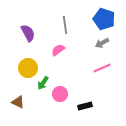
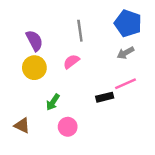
yellow circle: (28, 68) -> (34, 68), moved
pink circle: (60, 94) -> (68, 127), moved
black rectangle: (85, 106) -> (105, 97), moved

